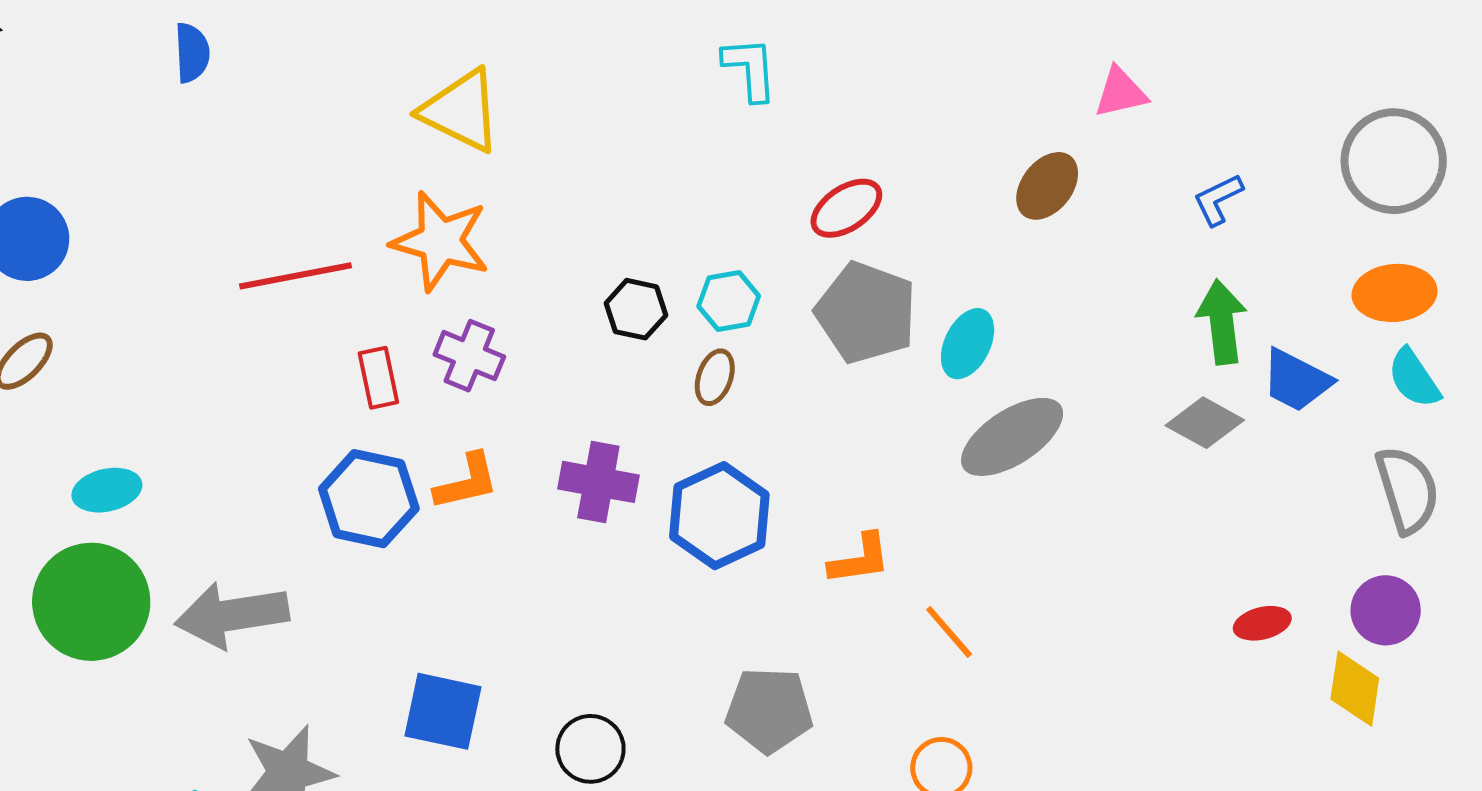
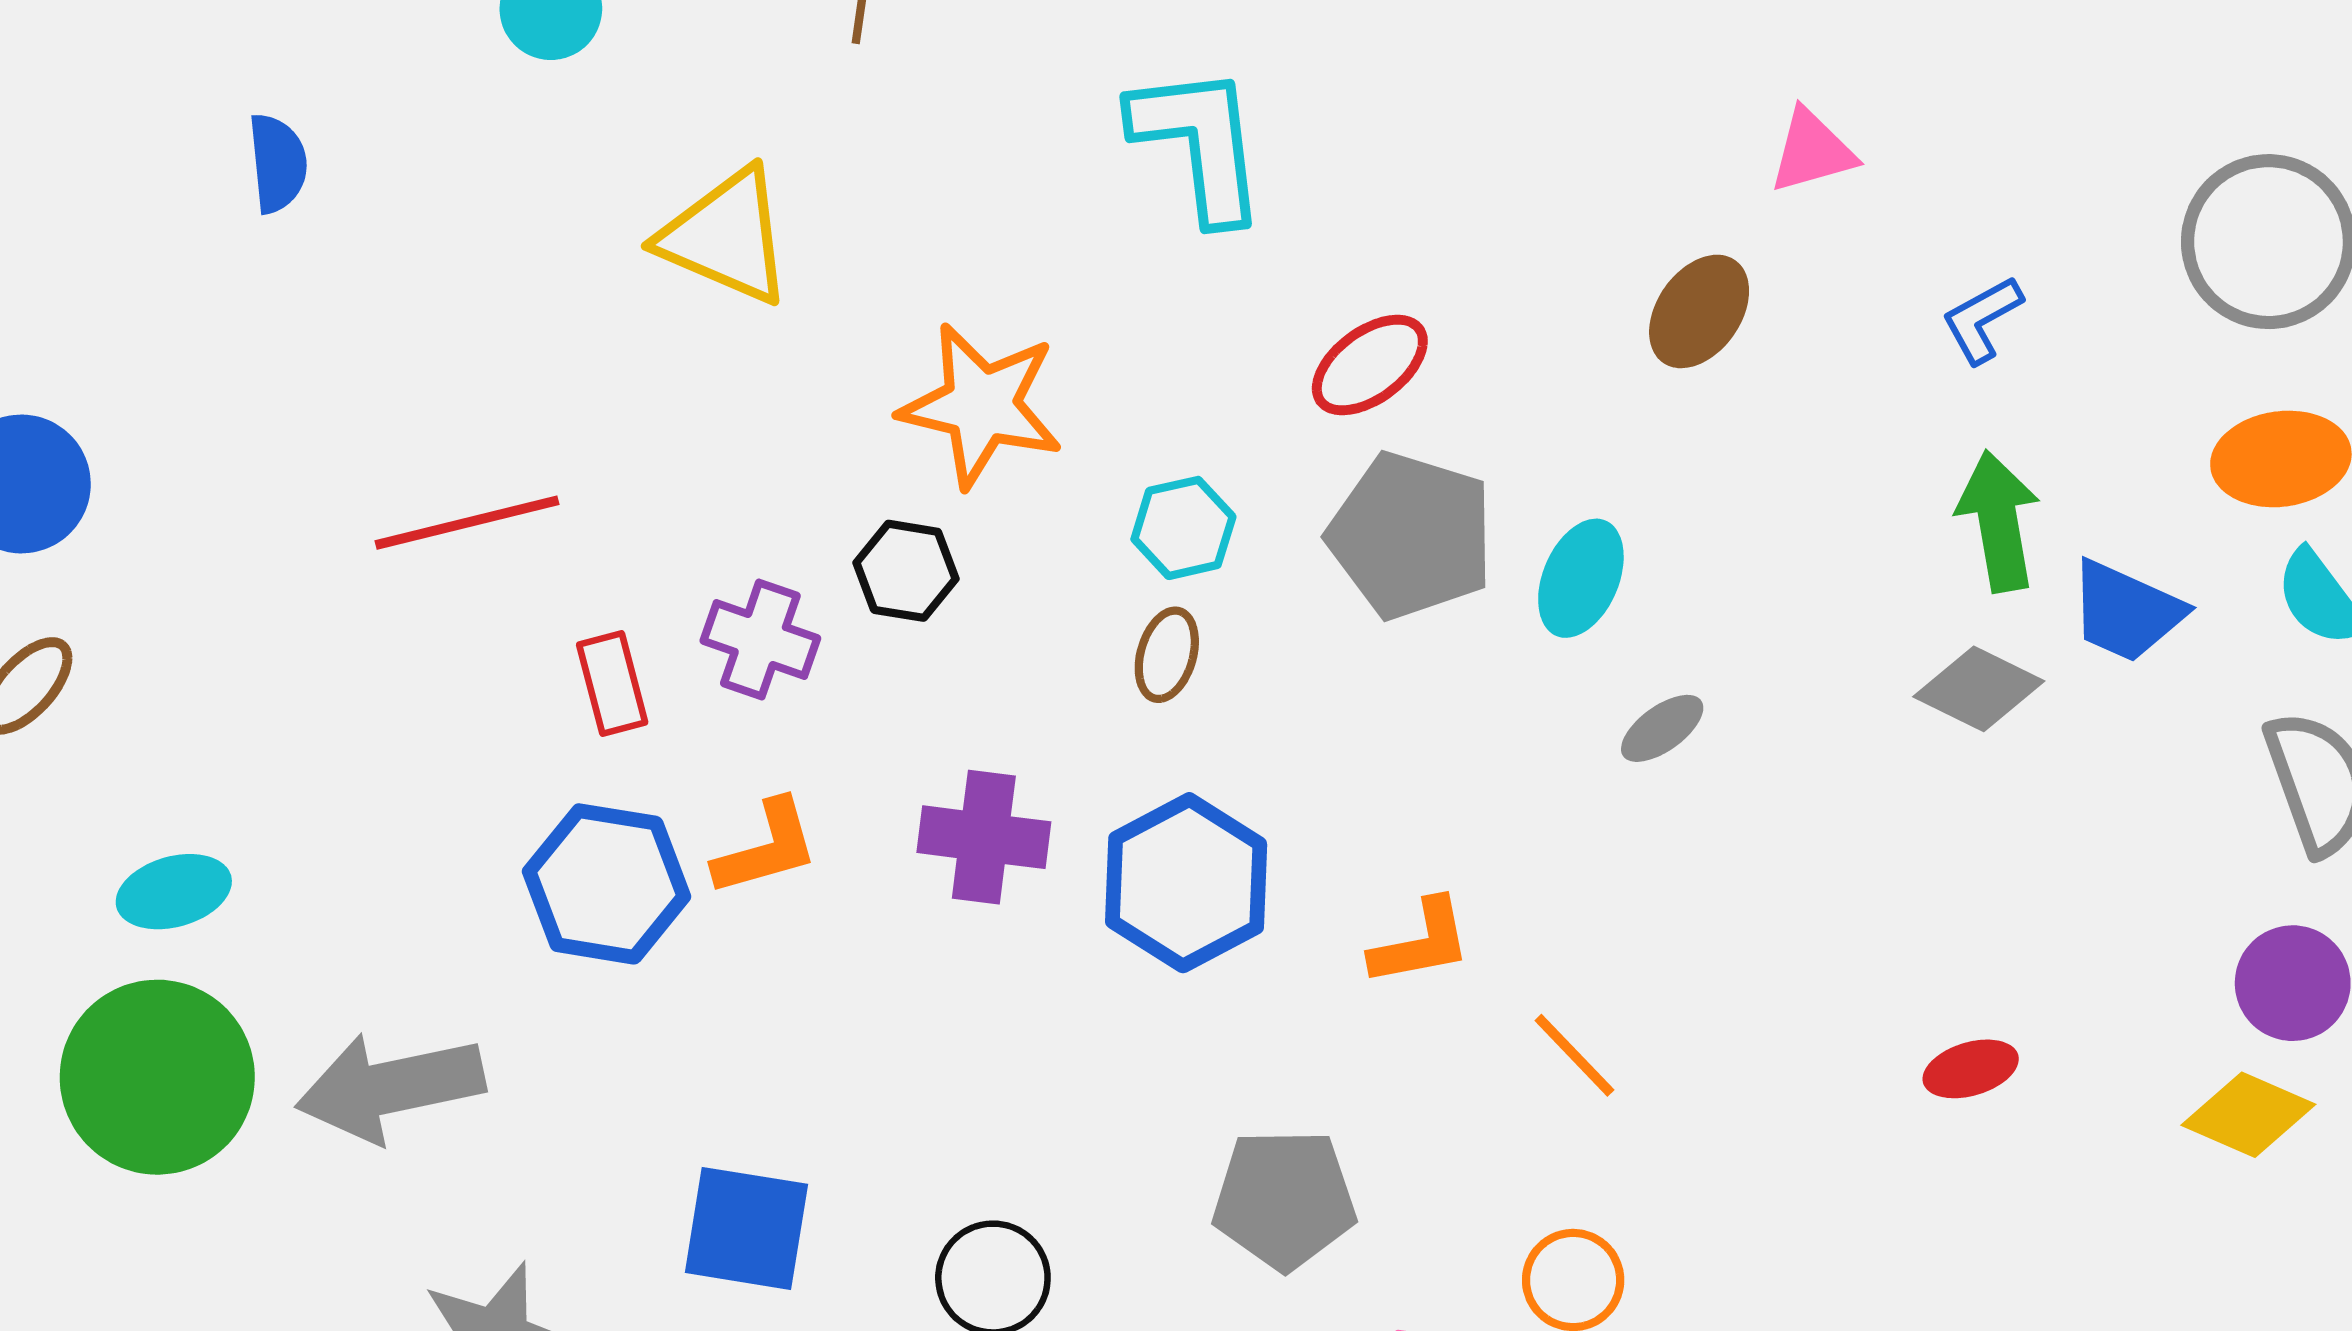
cyan L-shape: (750, 69) -> (1199, 143), size x1.5
orange star: (440, 241) -> (981, 405), moved
black hexagon: (636, 309) -> (906, 571), moved
gray ellipse: (1012, 437) -> (1662, 728), size x0.5
red ellipse: (1262, 623) -> (1971, 1069), moved
yellow diamond: (1355, 689) -> (2248, 1115), turned -72

